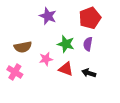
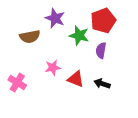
green star: (66, 44) -> (79, 35), moved
brown semicircle: (23, 47) -> (30, 37), moved

